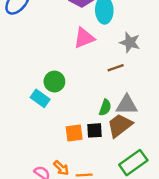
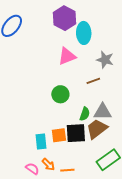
green circle: (54, 82) -> (60, 94), moved
cyan rectangle: (40, 98) -> (41, 142), moved, turned 49
black square: (95, 130) -> (76, 133), size x1.5

